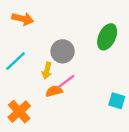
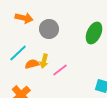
gray circle: (63, 51) -> (49, 29), moved
orange semicircle: (54, 91) -> (32, 64), moved

